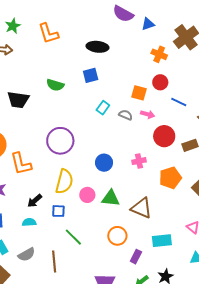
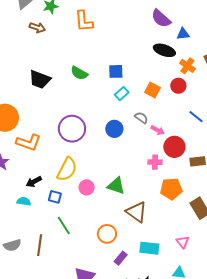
black ellipse: (98, 47) -> (164, 50), moved
red circle: (160, 82) -> (178, 86), moved
orange square: (139, 93) -> (152, 90), moved
cyan rectangle: (103, 108) -> (122, 94), moved
pink arrow: (148, 114) -> (158, 130), moved
pink cross: (139, 161) -> (155, 162), moved
blue circle: (104, 163) -> (114, 129), moved
orange L-shape: (21, 164) -> (28, 142), turned -70
green triangle: (111, 198) -> (116, 186), moved
gray semicircle: (27, 255) -> (12, 245), moved

